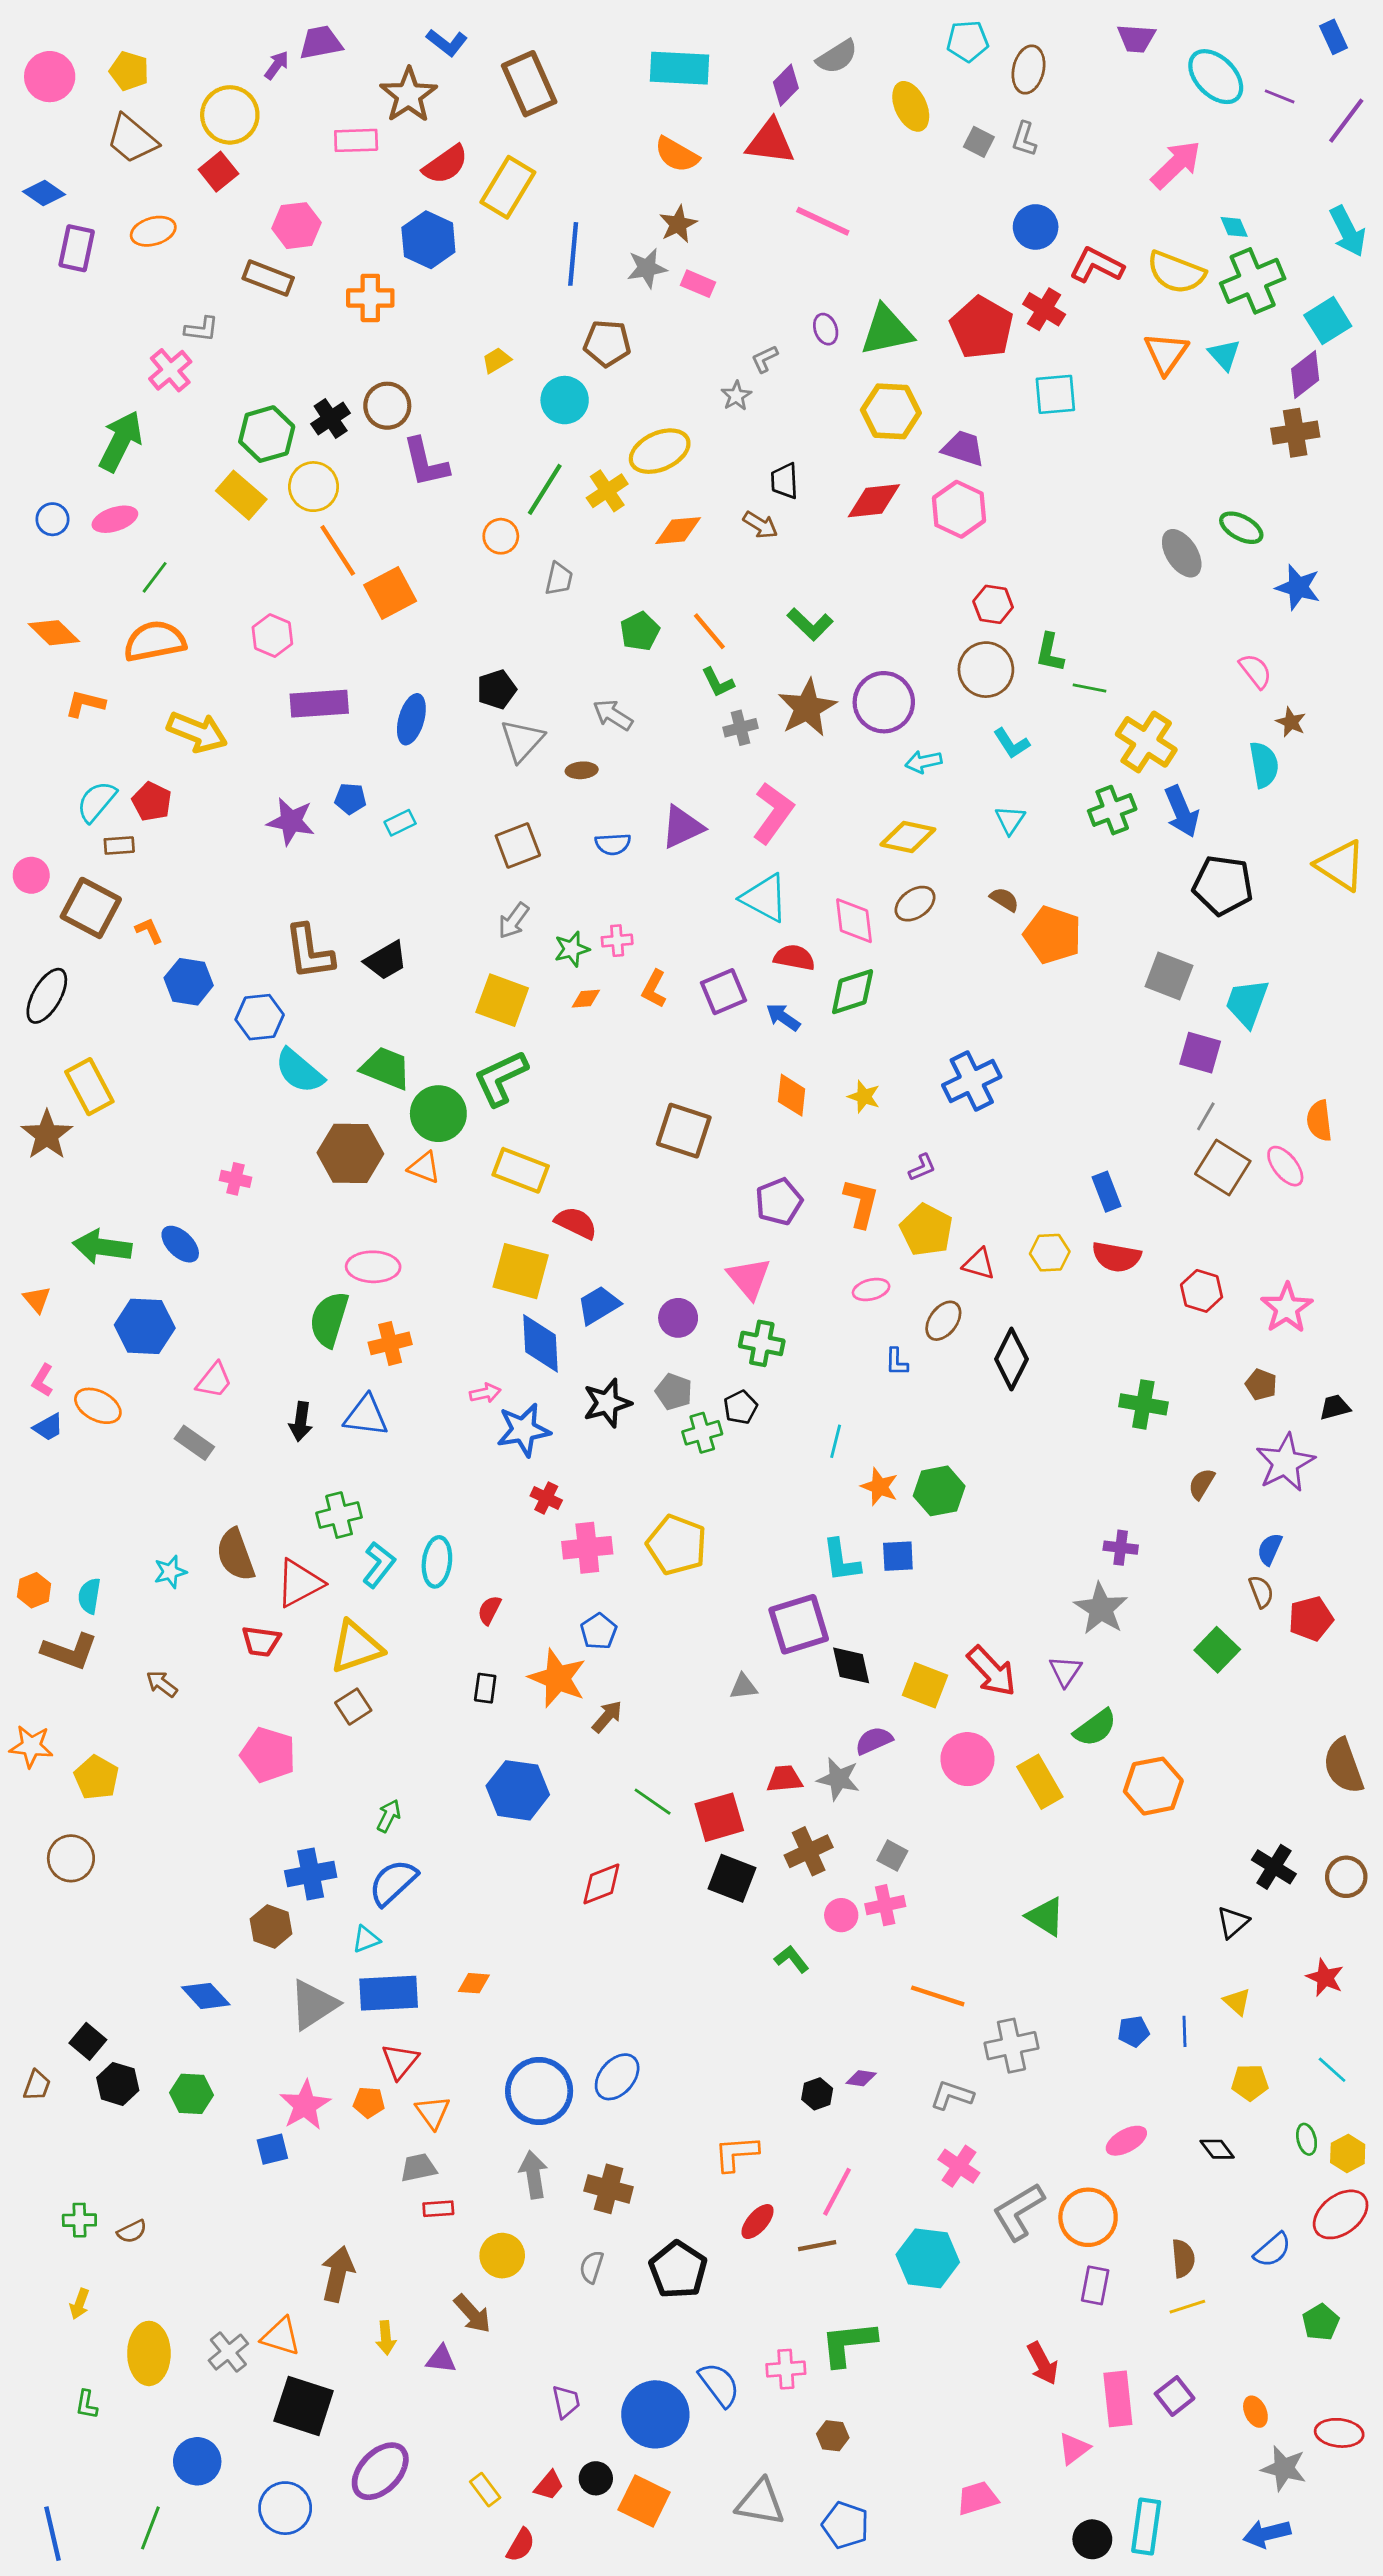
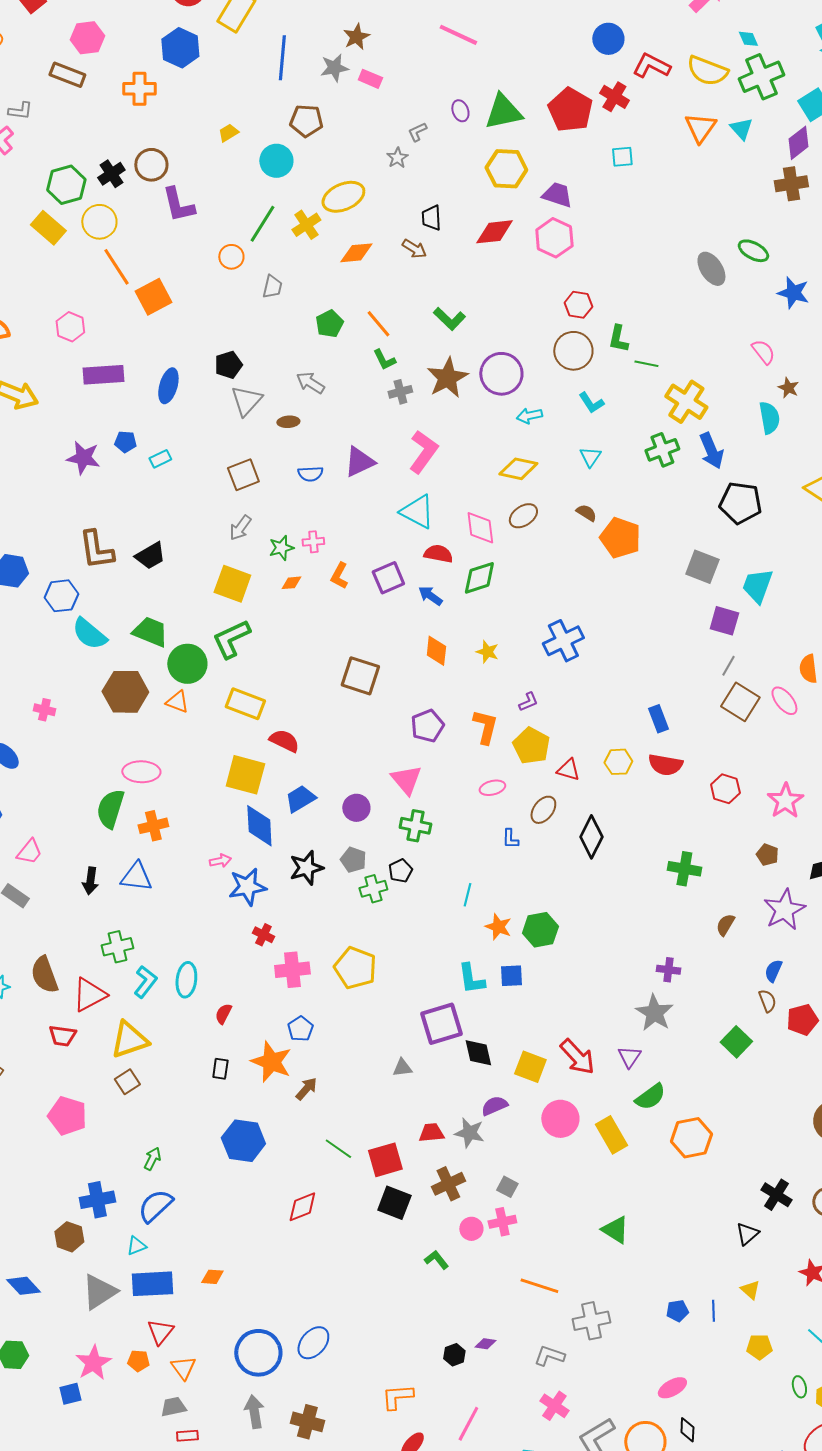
cyan square: (1055, 394) -> (622, 157), size x0.7
black diamond: (1217, 2149) -> (687, 1430), moved, turned 40

